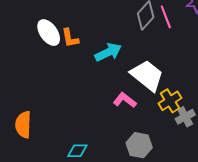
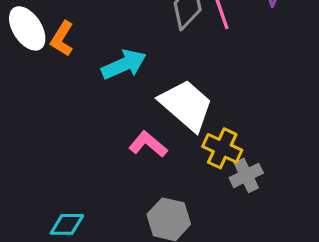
orange L-shape: (70, 38) -> (62, 39), turned 40
yellow cross: (170, 101) -> (222, 148), turned -35

